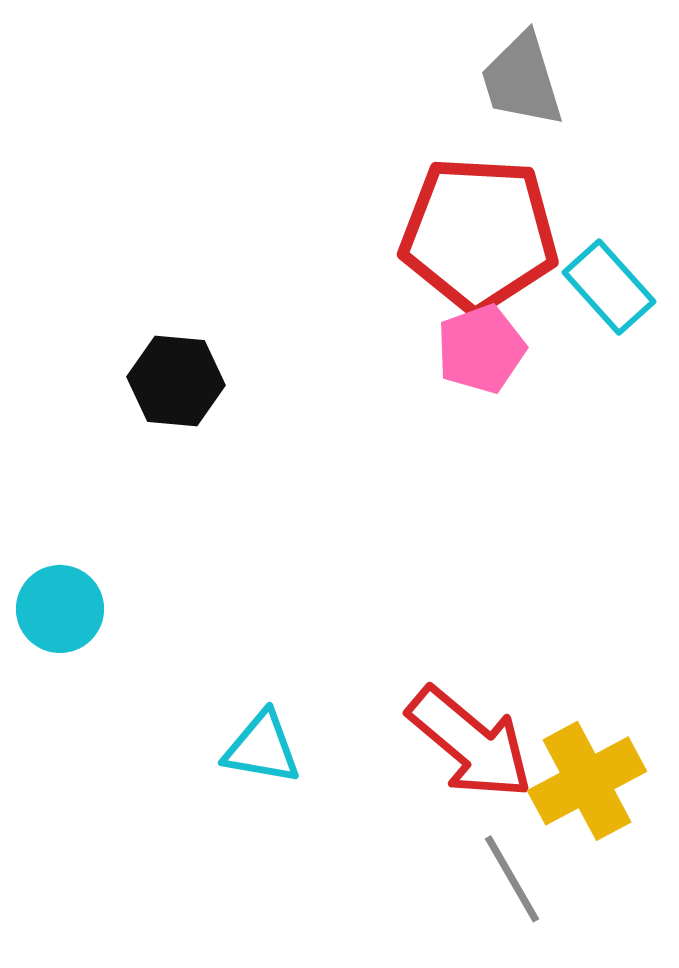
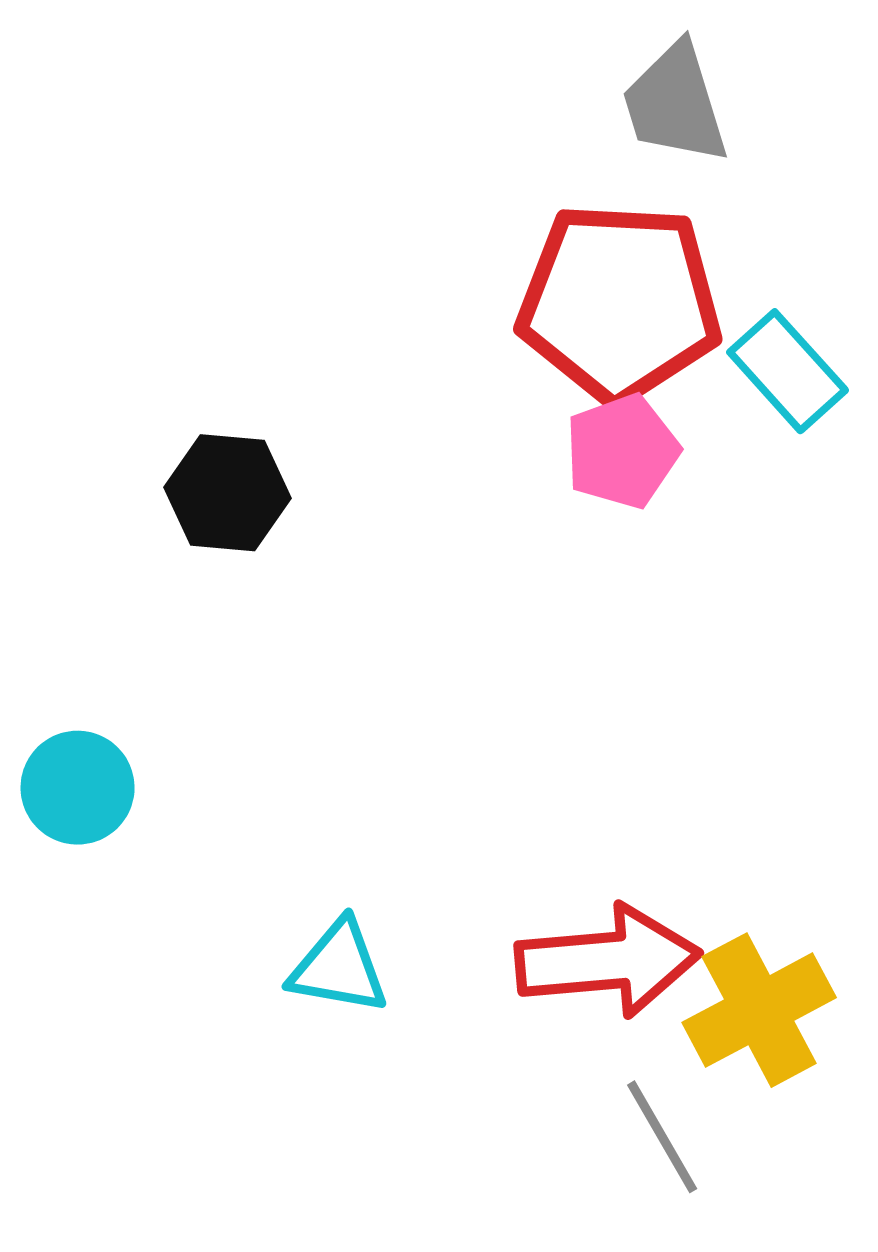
red arrow: (470, 743) -> (608, 961), turned -45

